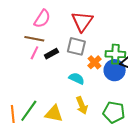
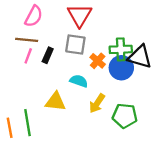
black rectangle: (51, 54) -> (48, 55), turned -32
yellow arrow: (82, 105) -> (97, 103), moved, turned 60
green line: (29, 111) -> (28, 123), turned -40
yellow triangle: (54, 114) -> (56, 102), moved

